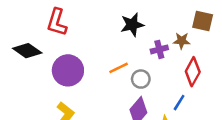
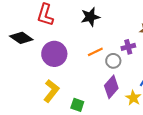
black star: (132, 25) -> (90, 17), moved
purple cross: (159, 49) -> (128, 47), moved

